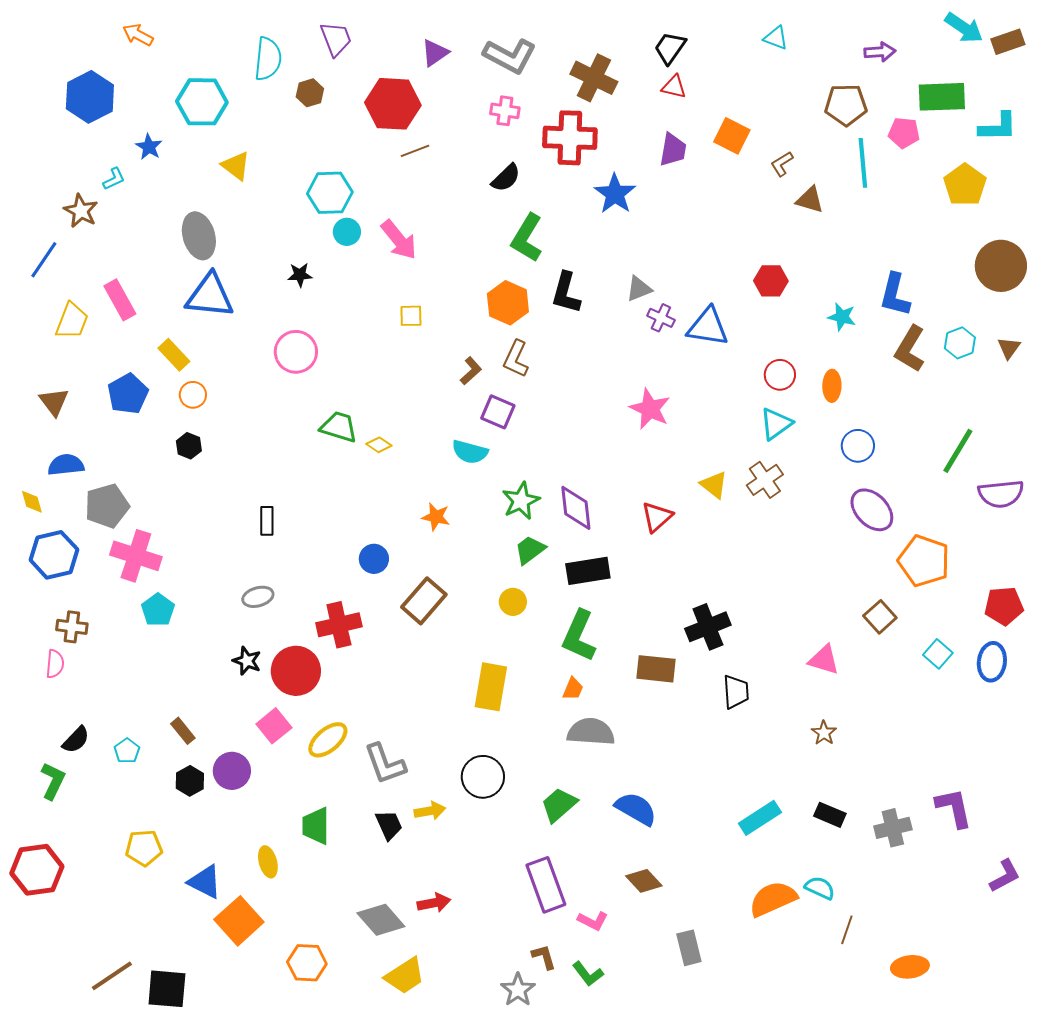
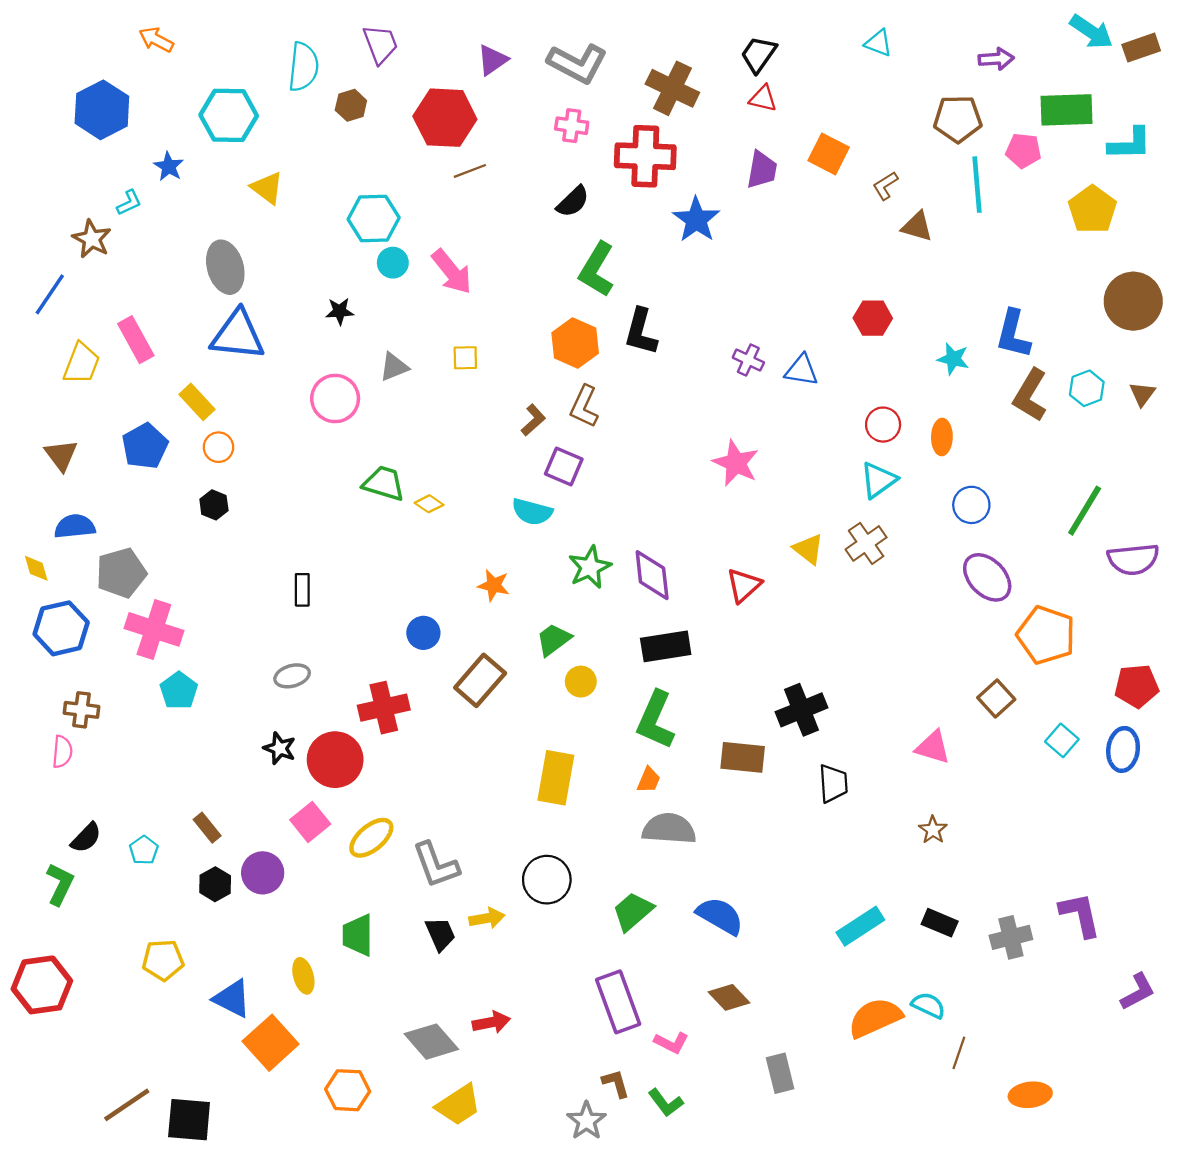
gray triangle: (639, 289) -> (394, 367), moved
blue triangle: (708, 327) -> (802, 370), size x0.7
green trapezoid: (530, 550) -> (554, 640), moved

